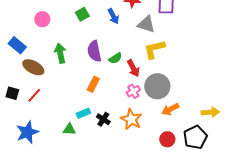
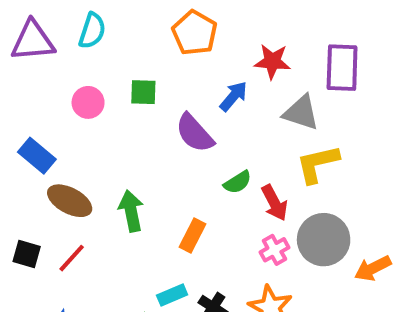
green square: (82, 14) -> (143, 92), moved, turned 32
blue arrow: (113, 16) -> (233, 96), turned -112
purple semicircle: (94, 51) -> (195, 133), moved, turned -30
green arrow: (60, 53) -> (131, 211), moved
orange arrow: (170, 109) -> (373, 268), moved

